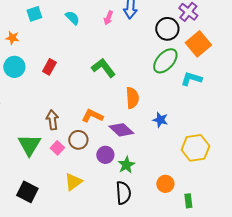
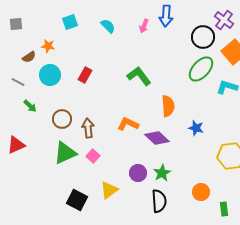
brown circle: (78, 140) -> (62, 119), moved
green triangle: (29, 145) -> (65, 153), turned 35
purple circle: (105, 155) -> (138, 173), moved
black square: (27, 192) -> (77, 200), moved

